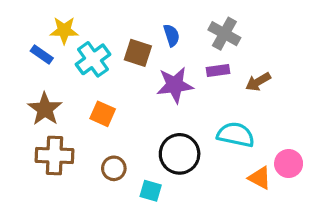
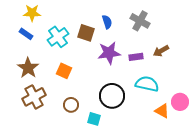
yellow star: (64, 30) -> (32, 13), moved
purple rectangle: (218, 71) -> (136, 57), moved
brown cross: (55, 156) -> (34, 97), turned -30

